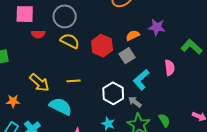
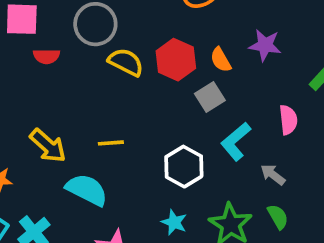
orange semicircle: (133, 35) -> (221, 60), turned -96
yellow semicircle: (70, 41) -> (126, 62), moved
red hexagon: (102, 46) -> (176, 60), moved
gray arrow: (135, 102) -> (273, 175), moved

